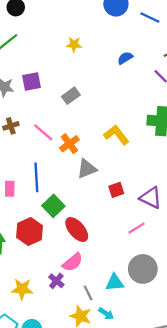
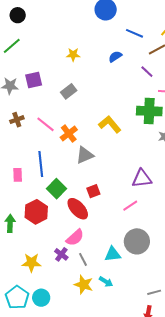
blue line: (150, 17) -> (134, 33), moved
yellow star: (74, 45) -> (73, 55), moved
red square: (116, 190) -> (93, 191), moved
purple triangle: (151, 198) -> (142, 179), turned -30
gray line: (88, 293) -> (83, 259), moved

